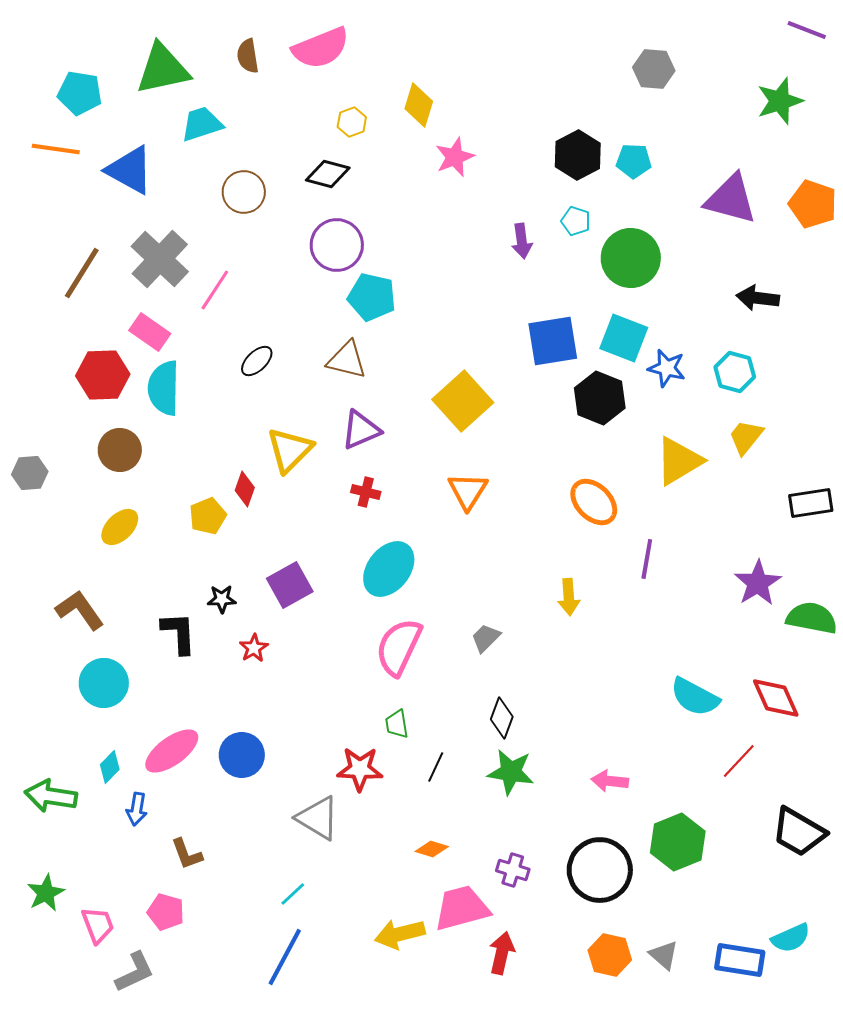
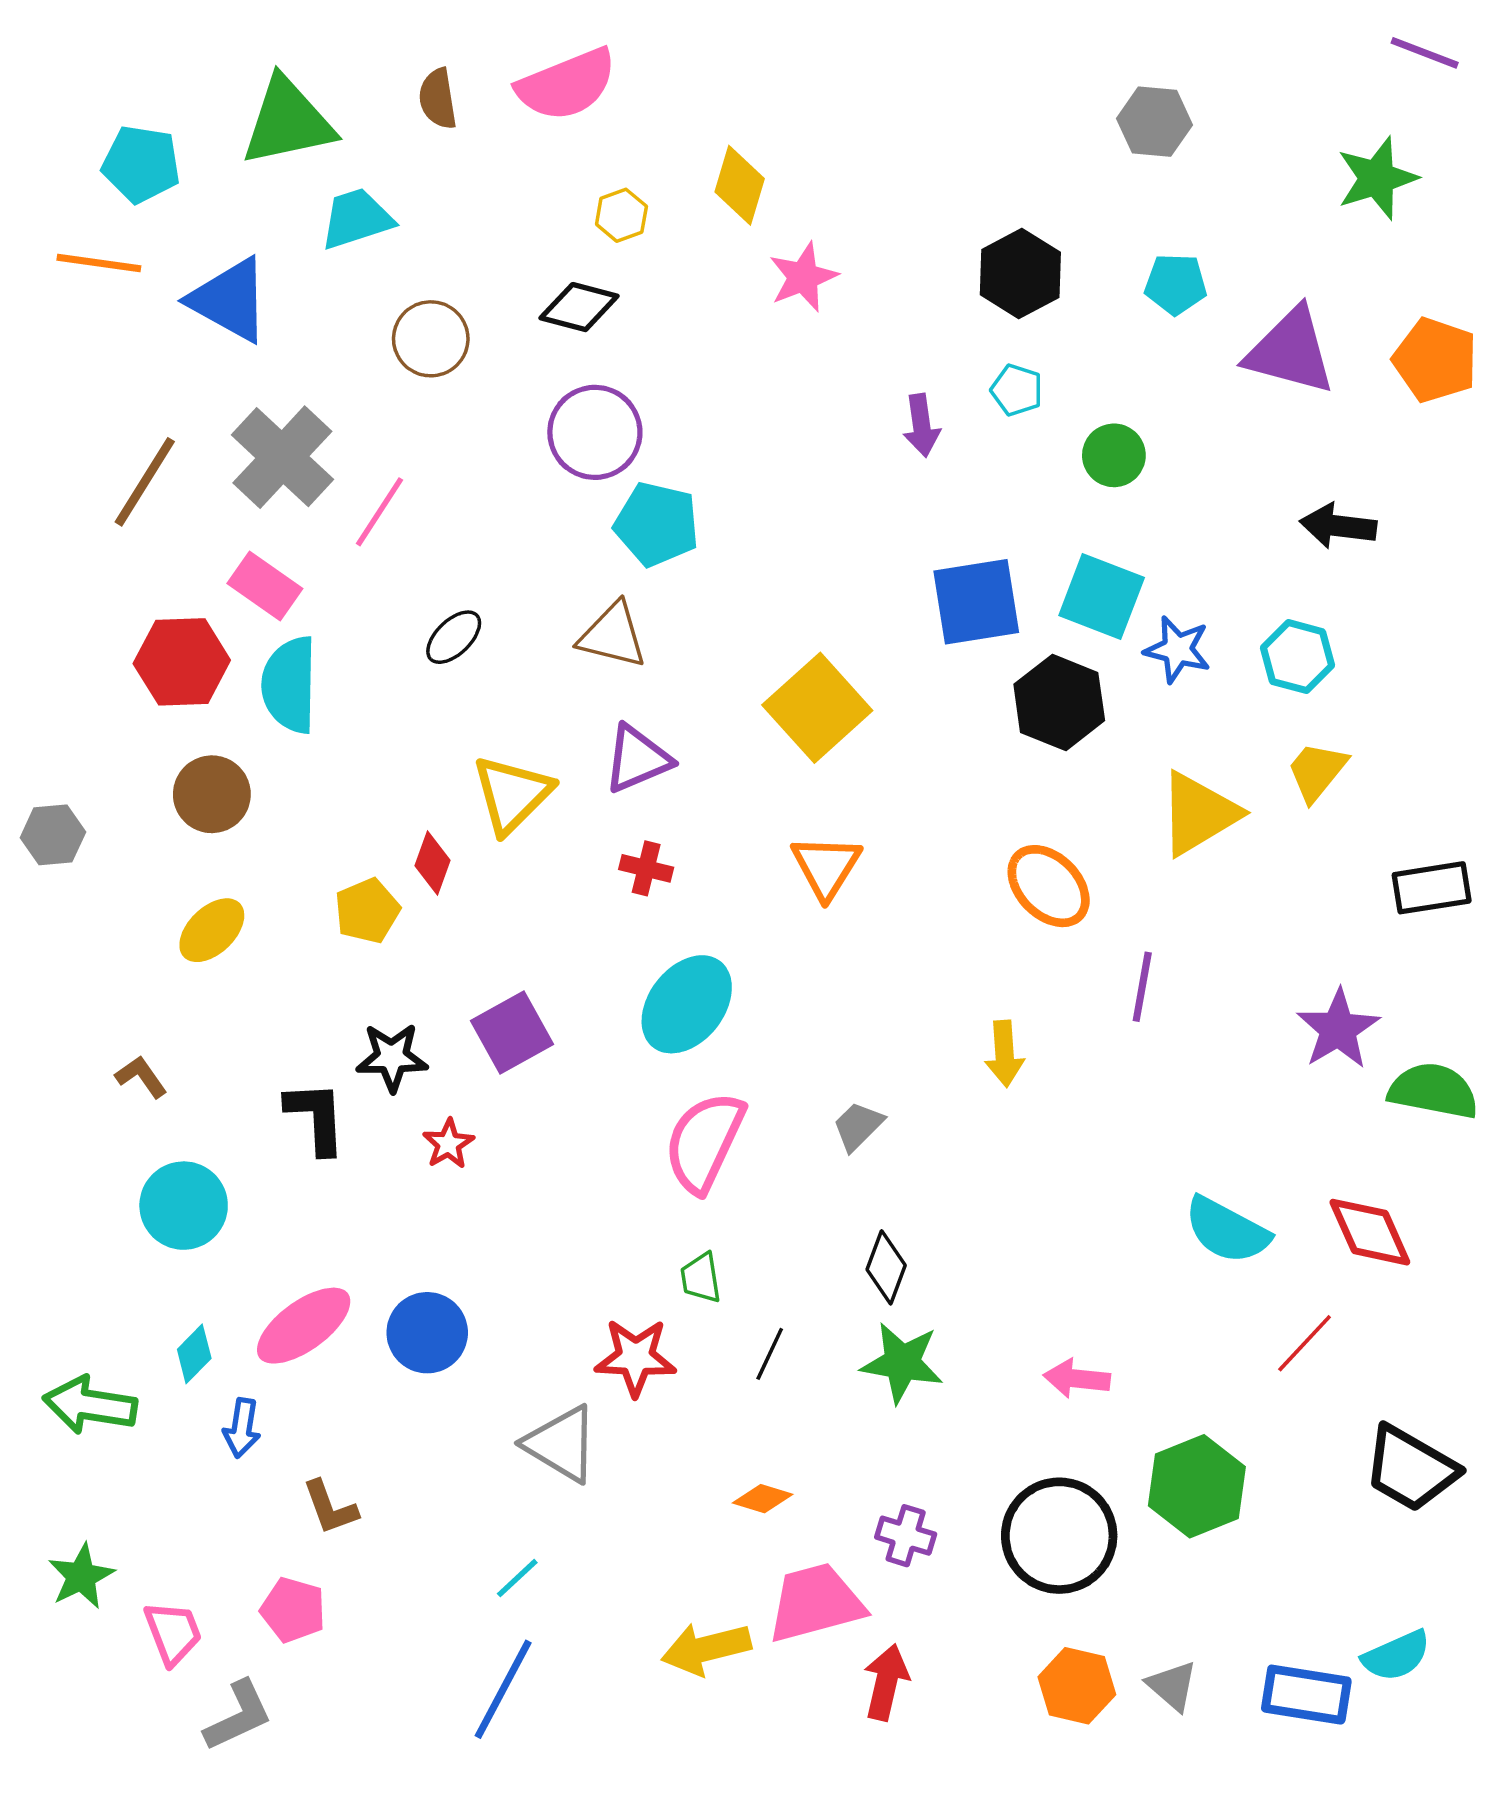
cyan pentagon: (634, 161) -> (1176, 284), moved
green circle: (631, 258) -> (1114, 455), size x0.6
black star: (222, 599) -> (392, 1057), size x1.4
brown L-shape: (80, 610) -> (141, 1077), size x0.6

